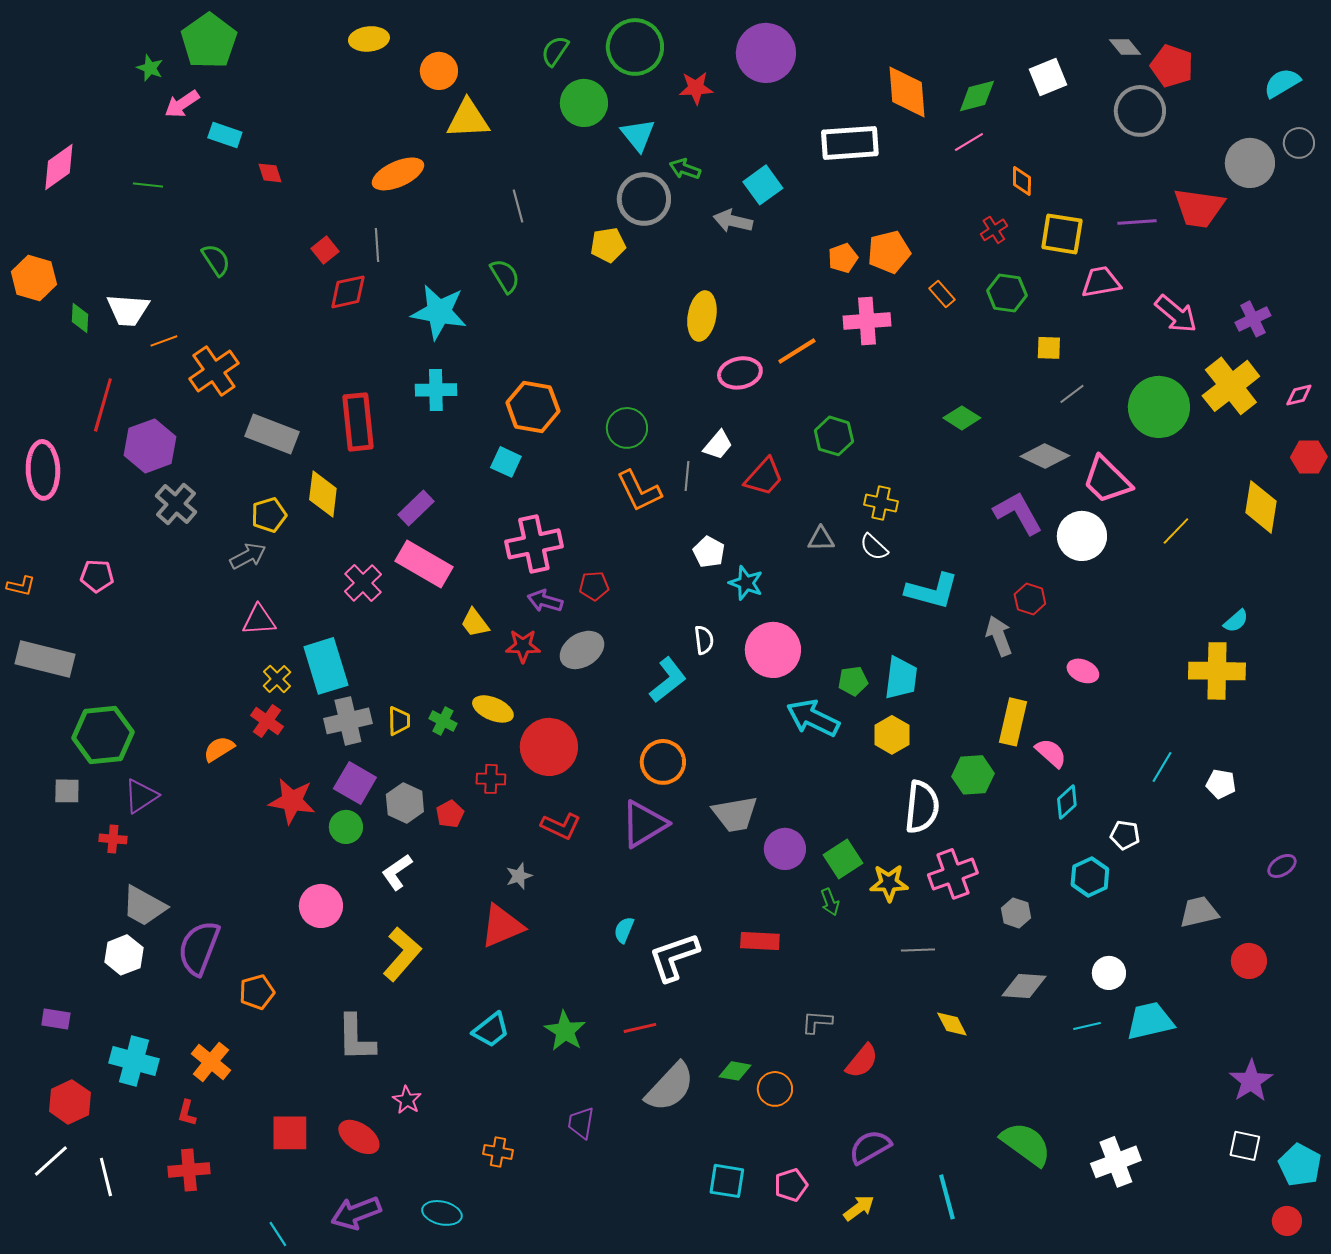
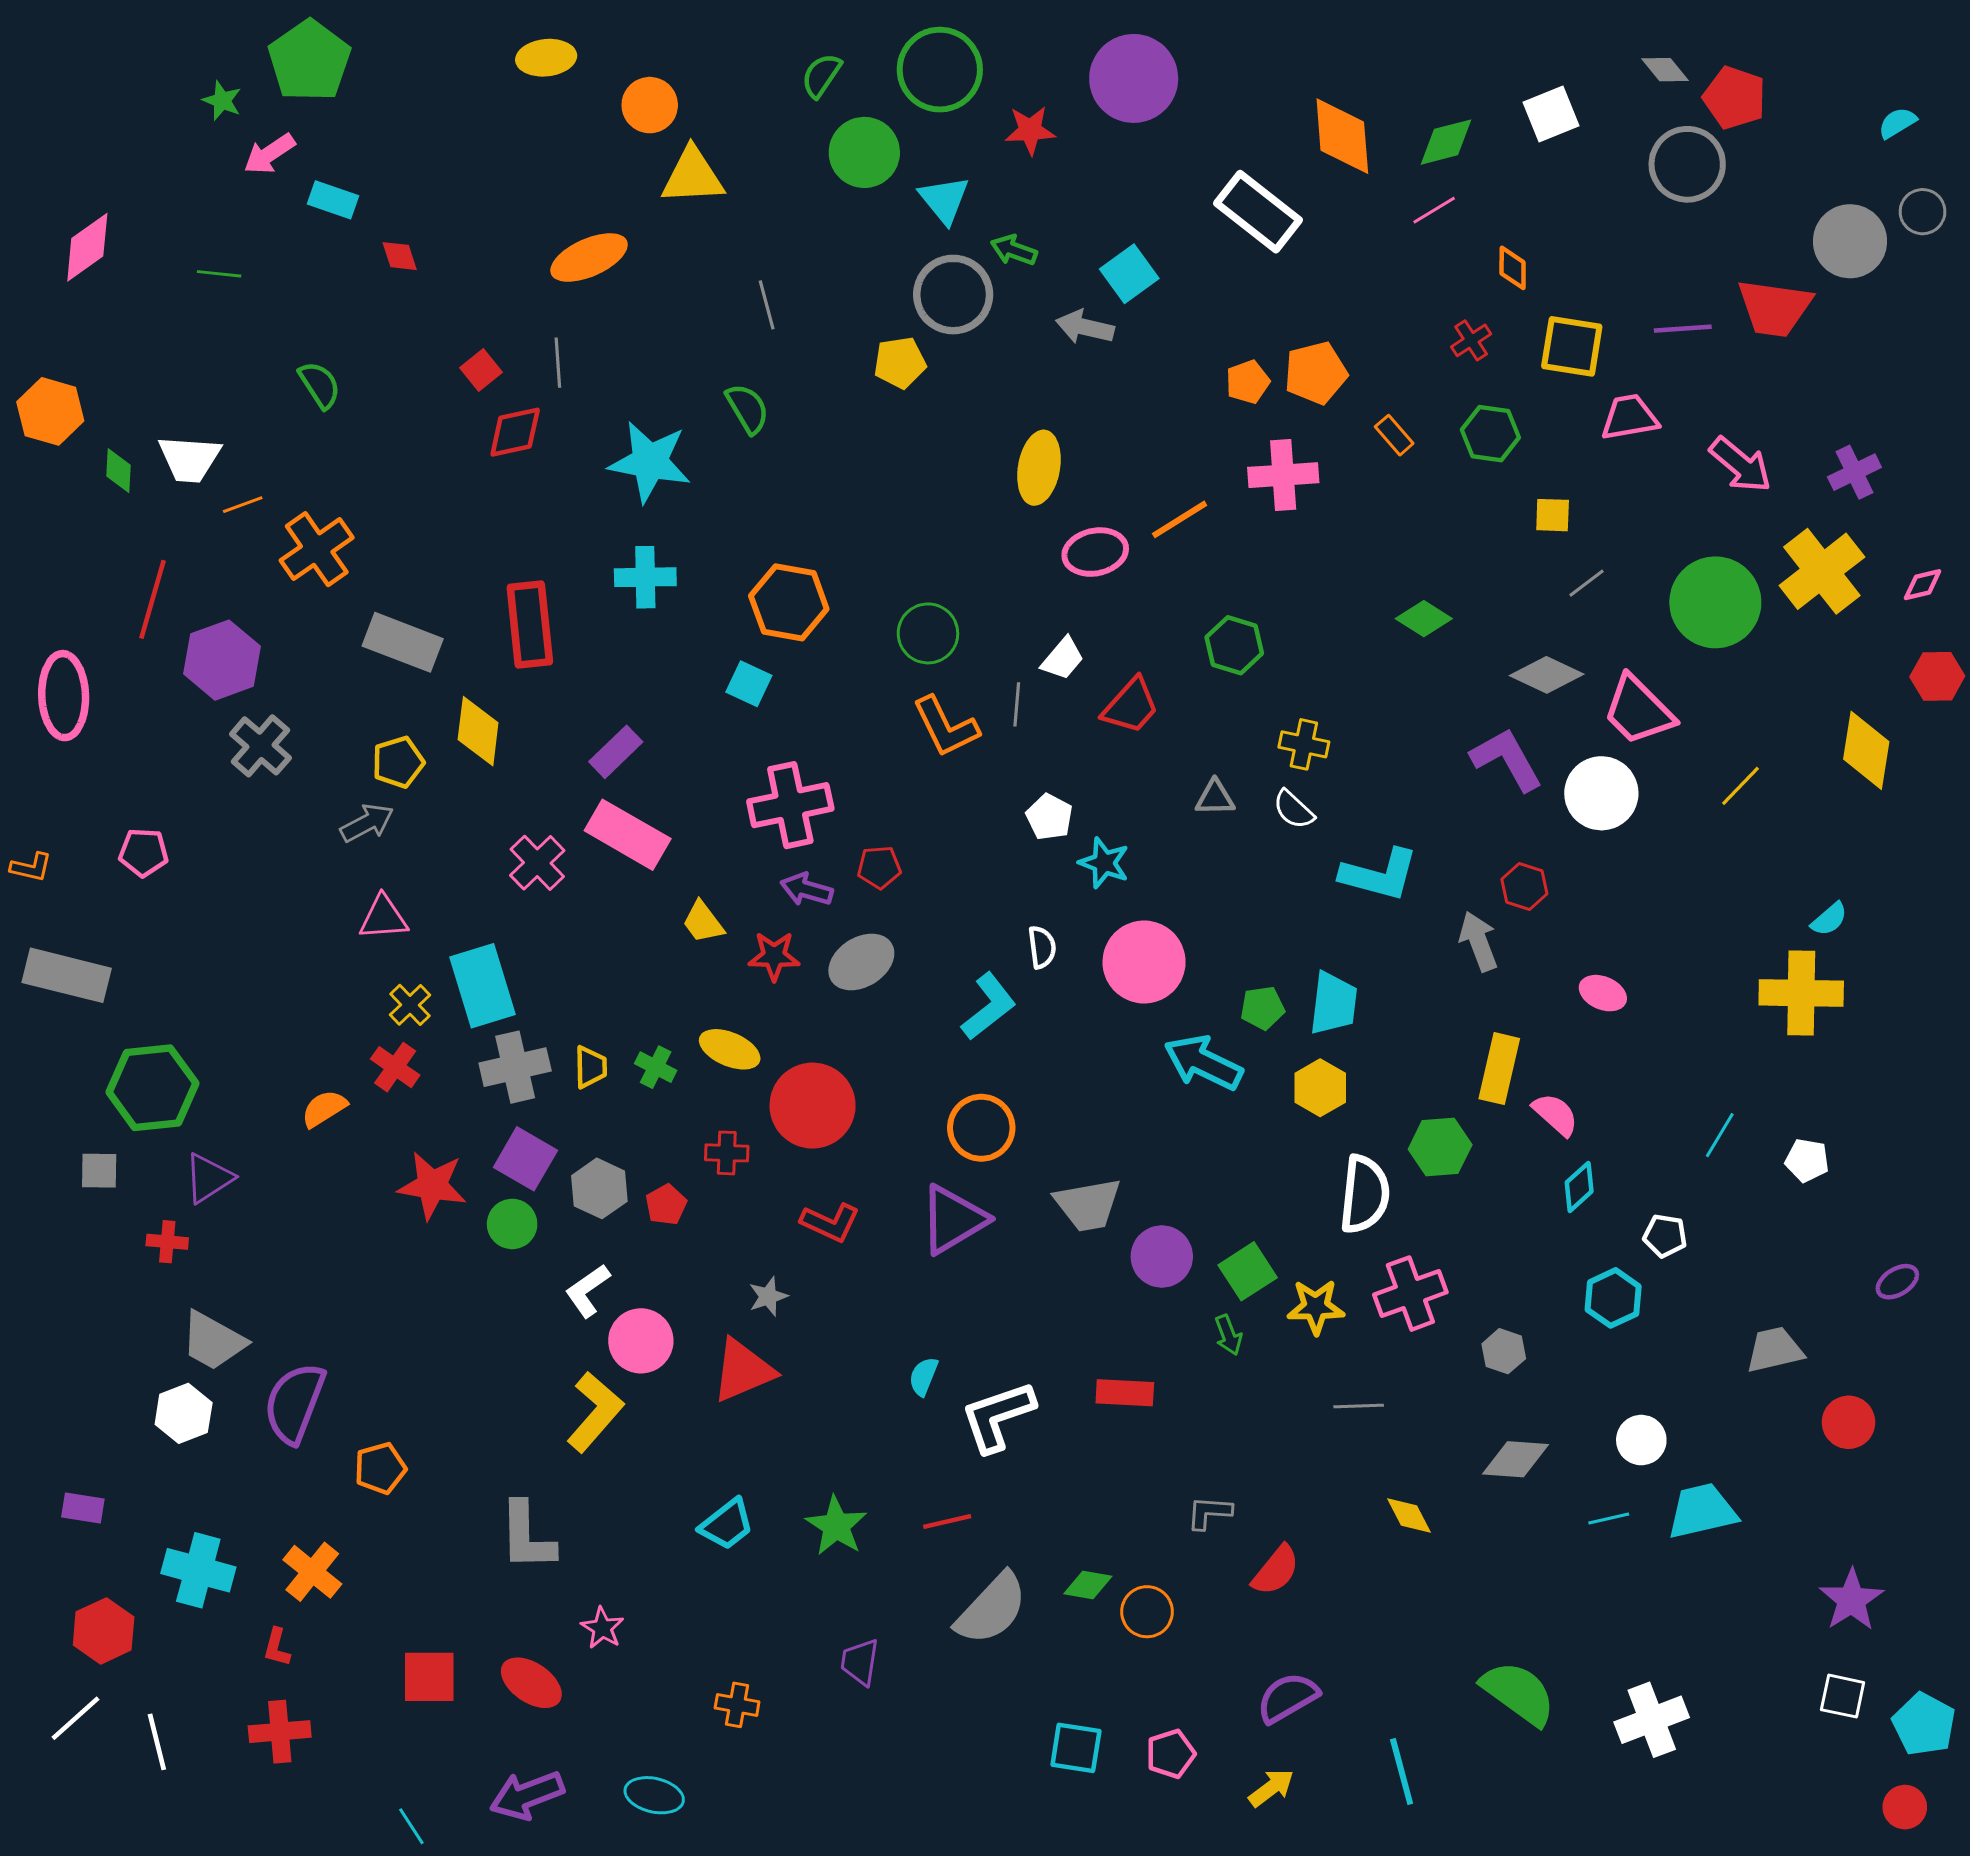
cyan semicircle: (1282, 83) -> (1897, 123), size x0.7
white rectangle: (850, 143) -> (1258, 212), turned 42
pink circle: (321, 906) -> (641, 1341), moved

